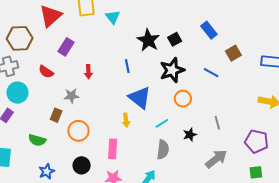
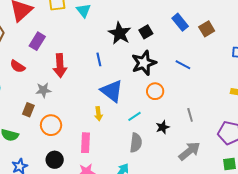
brown square: (233, 53) -> (207, 29), moved
red arrow: (88, 72) -> (60, 66), size x1.6

